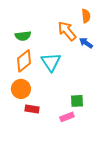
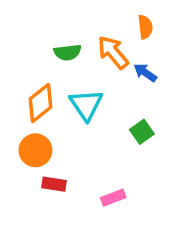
green semicircle: (23, 36) -> (68, 52), moved
green square: (77, 101) -> (142, 132), moved, turned -32

